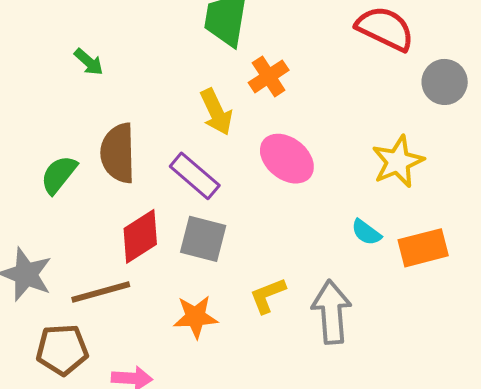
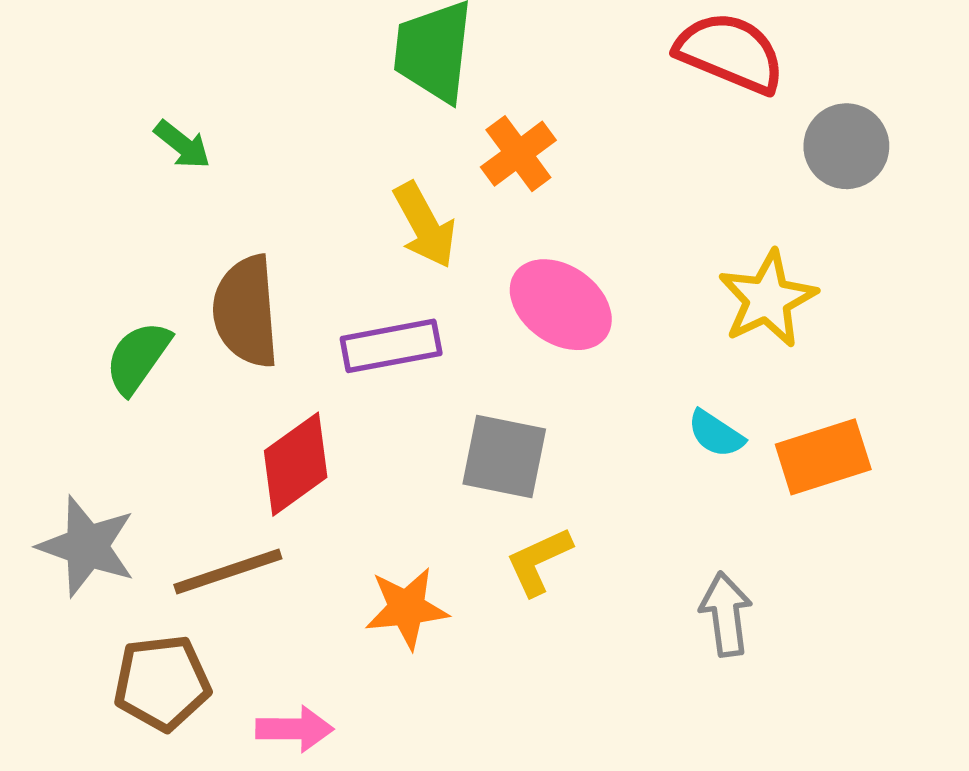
purple rectangle: (195, 176) -> (391, 346), turned -48
gray square: (203, 239) -> (504, 456), moved
gray arrow: (332, 312) -> (726, 614), moved, size x0.7

